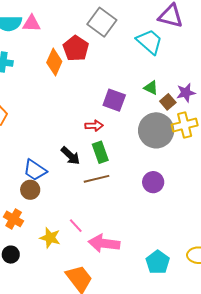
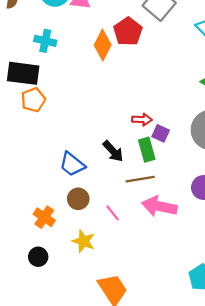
purple square: (114, 100) -> (161, 133), moved, size x0.7
brown circle: (30, 190) -> (78, 199), moved
pink line: (76, 226) -> (113, 213), moved
pink arrow: (104, 243) -> (159, 206), moved

